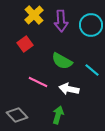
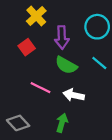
purple arrow: (61, 21) -> (62, 37), moved
cyan line: (92, 70) -> (99, 63), moved

